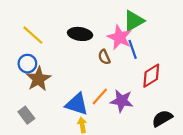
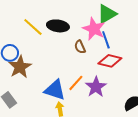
yellow line: (33, 35) -> (33, 27), moved
red diamond: (151, 76) -> (110, 61), moved, turned 45
purple star: (122, 101) -> (96, 87), turned 30

